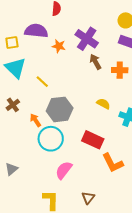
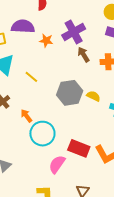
purple cross: (87, 39) -> (74, 32), turned 30
gray hexagon: (60, 109) -> (70, 93), moved
red rectangle: (93, 140) -> (79, 148), moved

